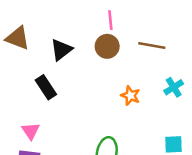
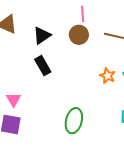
black rectangle: (46, 87) -> (43, 66), moved
orange star: (130, 96) -> (107, 76), moved

